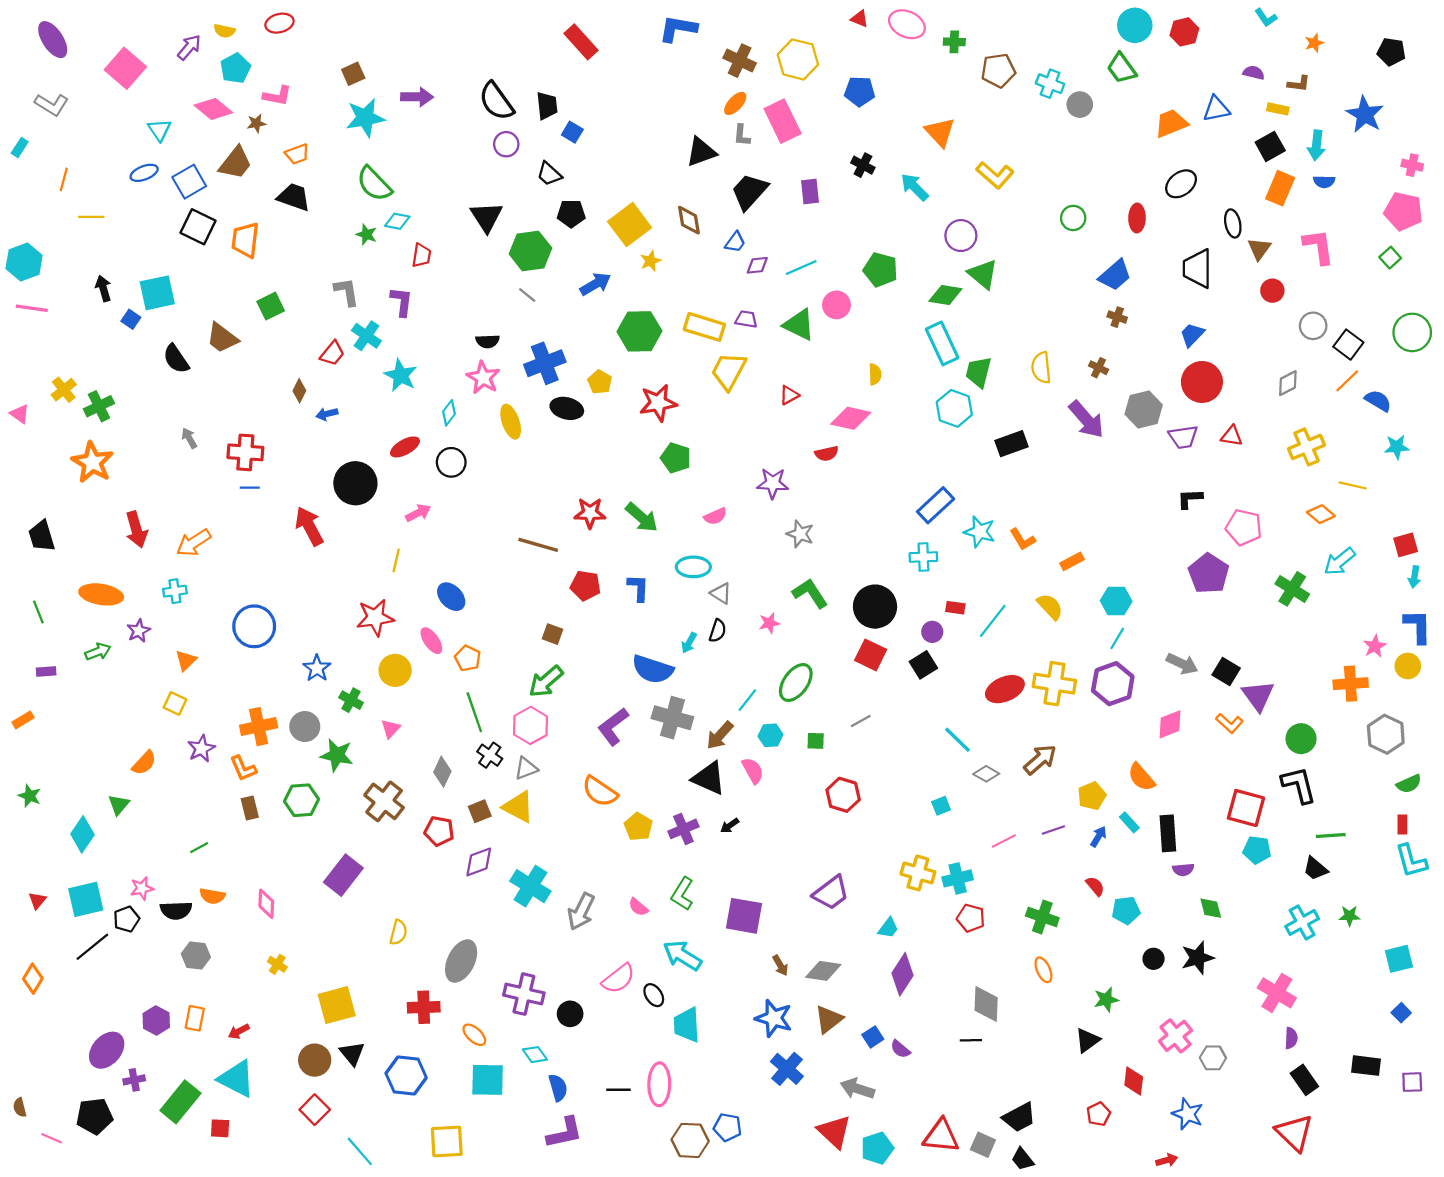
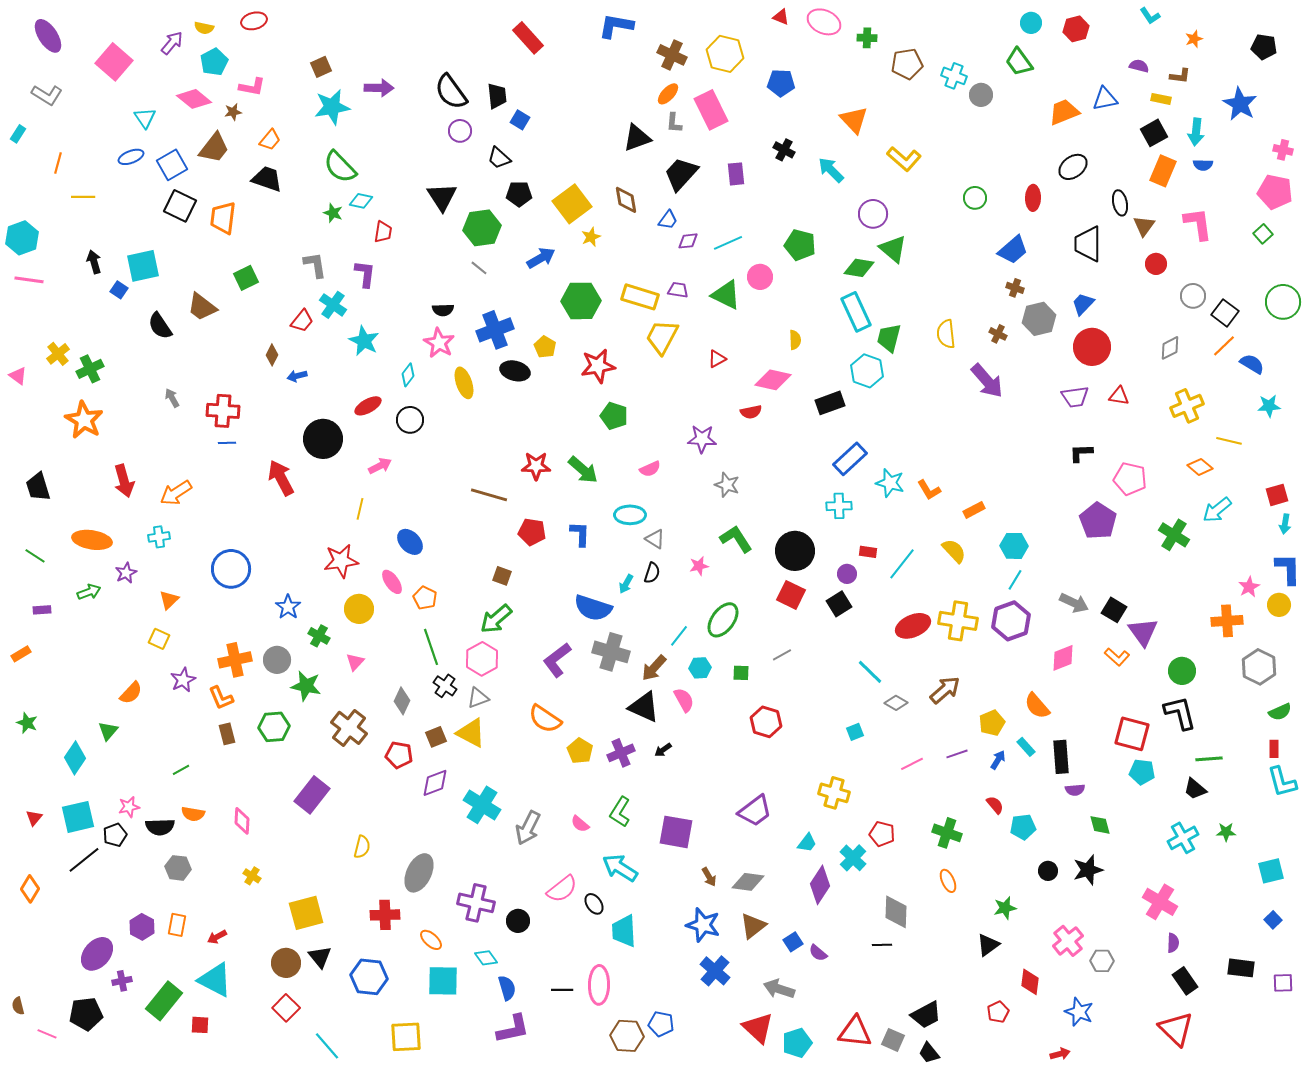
cyan circle: (1135, 25) -> (1031, 23), size x0.7
orange trapezoid: (297, 154) -> (270, 140), turned -30
gray hexagon: (1144, 409) -> (1039, 319), moved
black rectangle: (1012, 444) -> (830, 403), moved
green line: (38, 612) -> (35, 556), turned -35
cyan cross: (958, 878) -> (853, 858), moved, turned -32

